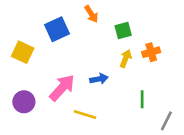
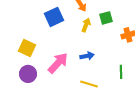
yellow square: (23, 52) -> (27, 48), moved
yellow arrow: (126, 59) -> (86, 25), moved
yellow line: (85, 114) -> (89, 84), moved

